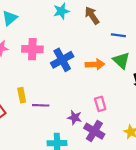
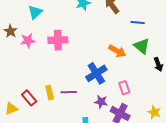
blue cross: (62, 60) -> (96, 73), moved
orange arrow: (95, 64) -> (117, 51), turned 36
yellow rectangle: (22, 95) -> (50, 93), moved

